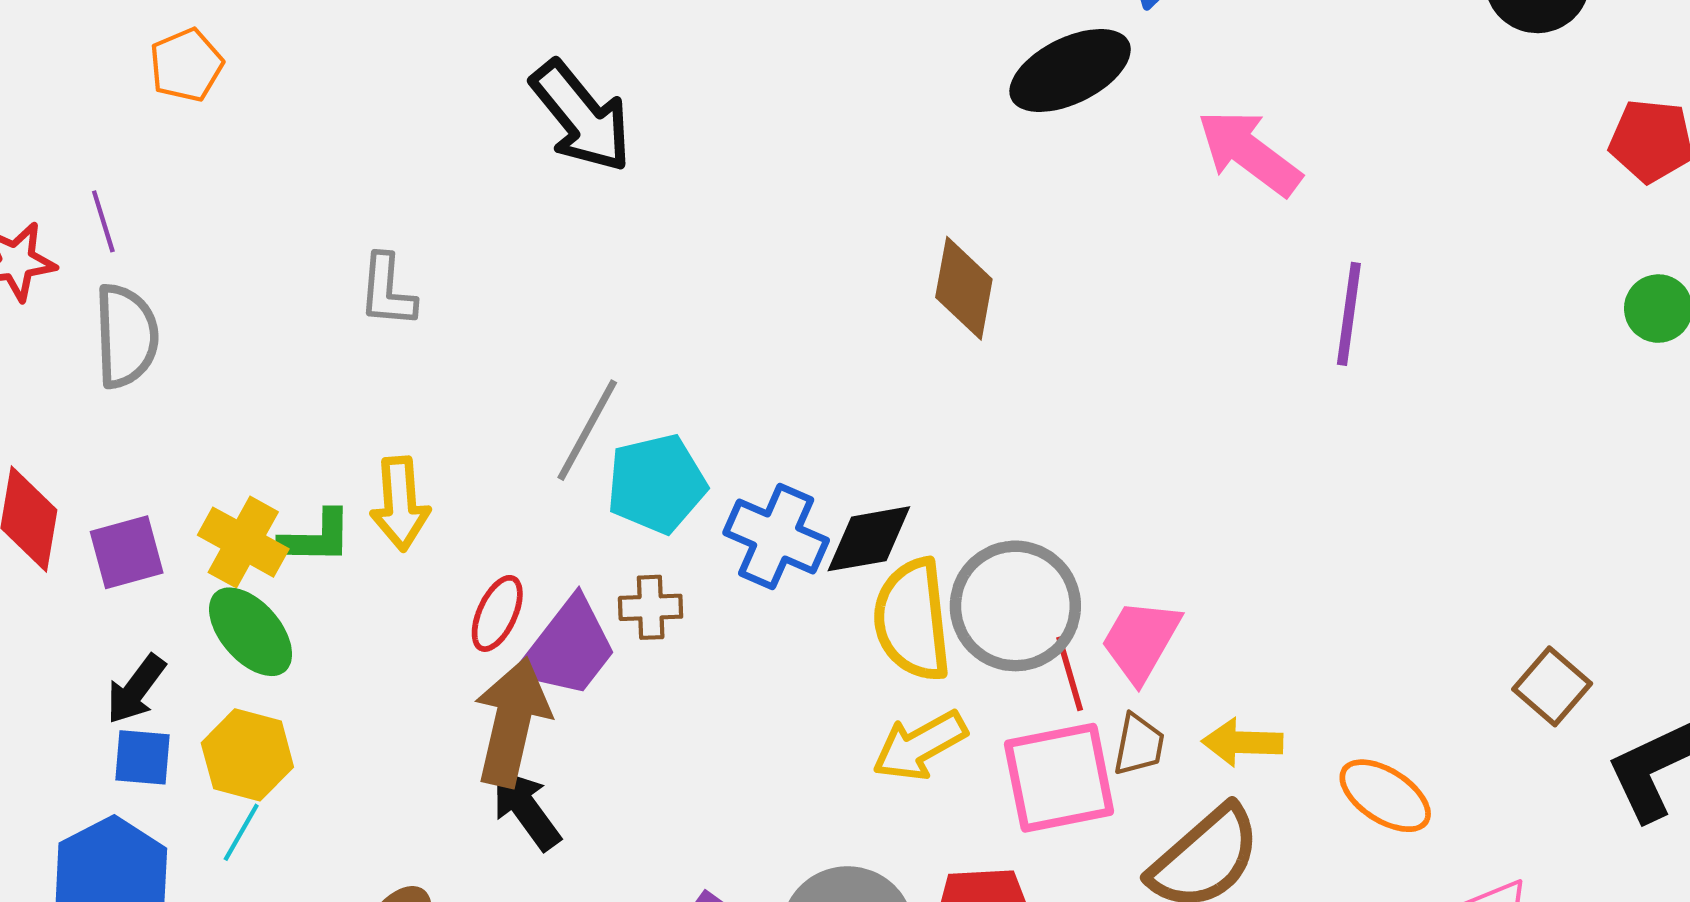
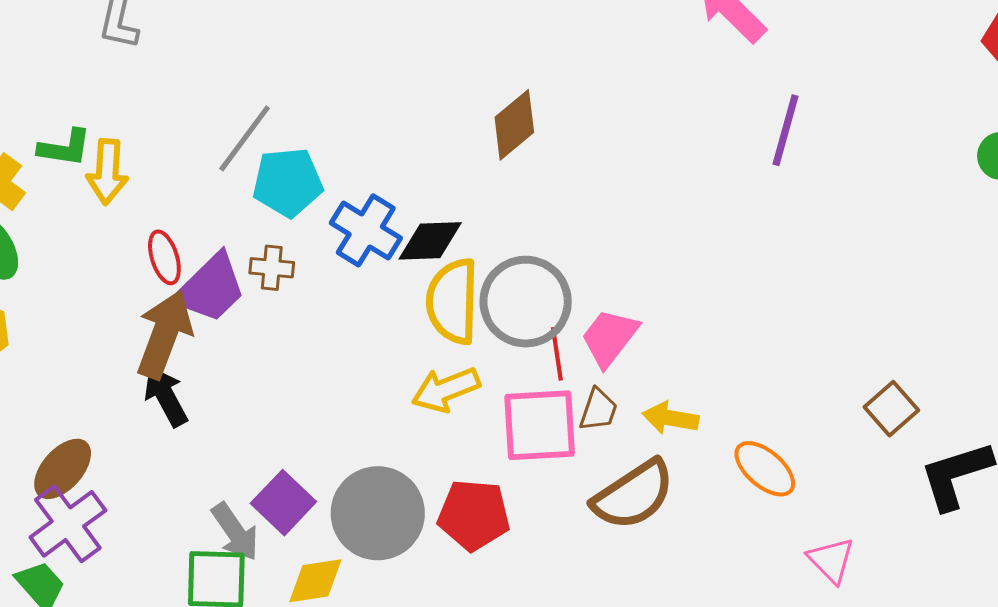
brown diamond: (964, 288) -> (514, 125), moved, turned 32
green L-shape: (316, 537) -> (65, 148), moved
red ellipse: (497, 613) -> (164, 257), turned -50

